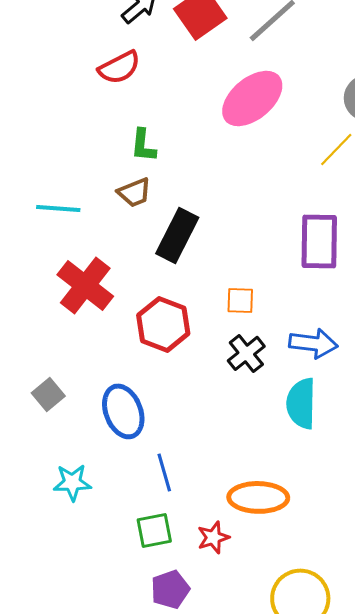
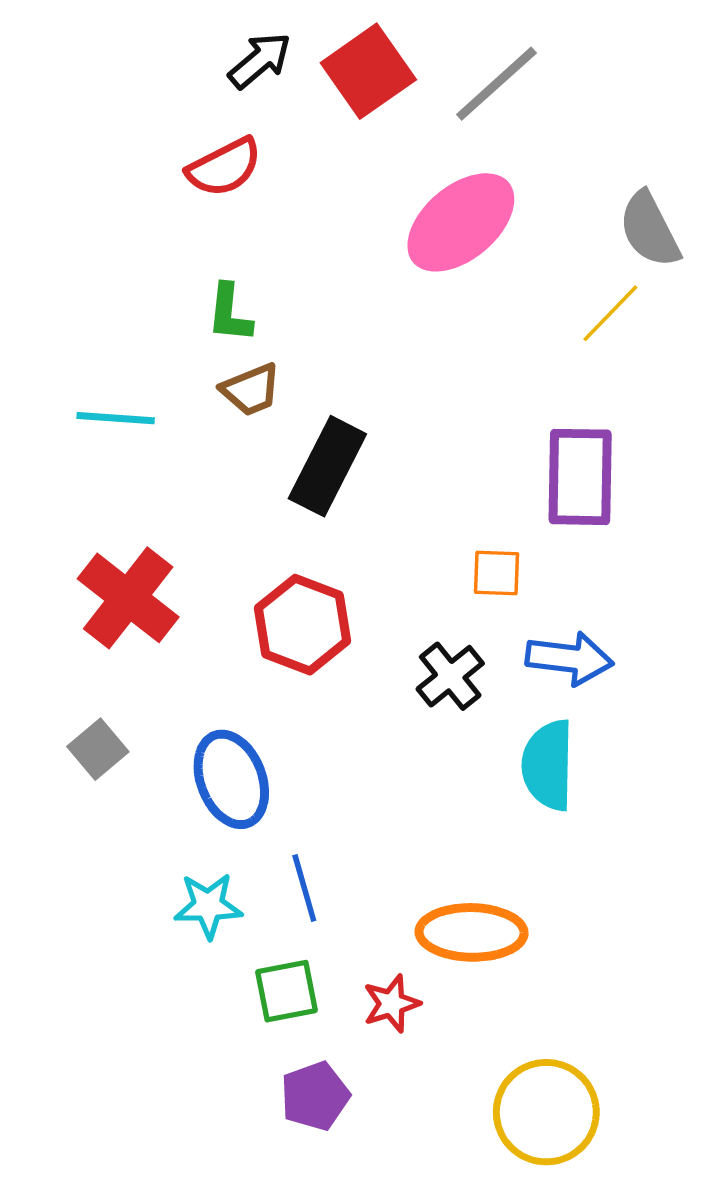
green L-shape: (143, 145) -> (230, 313), moved
red cross: (85, 285) -> (128, 598), moved
orange square: (240, 300) -> (496, 573), moved
cyan star: (72, 482) -> (208, 906), moved

